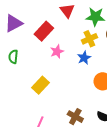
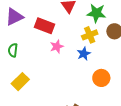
red rectangle: (44, 31) -> (44, 26), turned 66
yellow rectangle: (41, 85) -> (20, 82), moved

